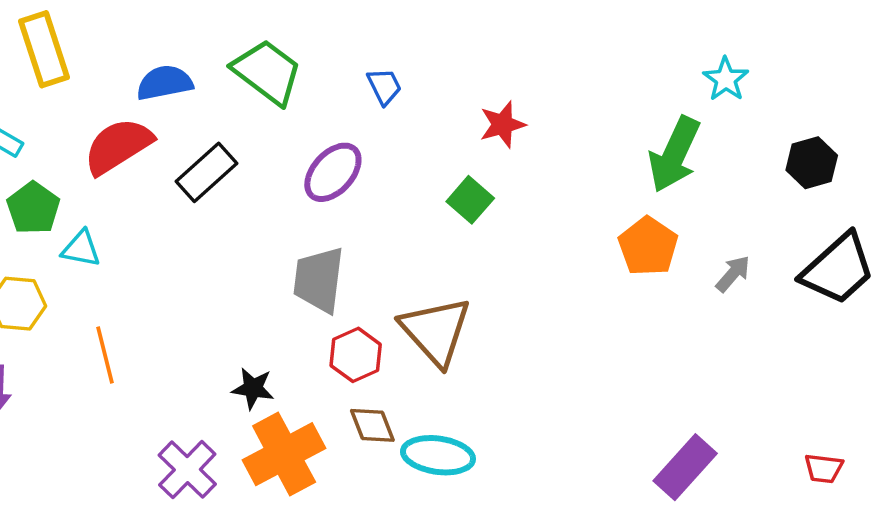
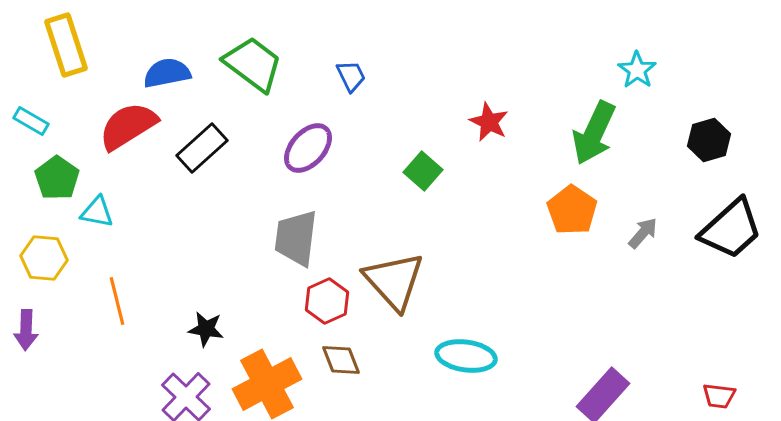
red star: (502, 125) -> (489, 122), moved, turned -30
black star: (253, 388) -> (206, 329), moved
cyan ellipse: (438, 455) -> (466, 356), moved

